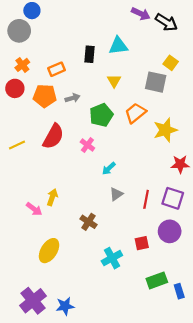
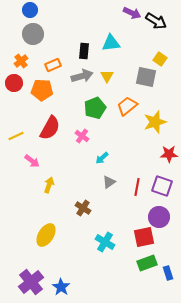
gray circle: (19, 31) -> (33, 34), moved
gray arrow: (72, 98) -> (82, 76), moved, size x1.5
pink arrow: (34, 209) -> (32, 161), moved
red square: (142, 243) -> (144, 237), moved, size x1.5
cyan cross: (112, 258) -> (105, 242), turned -30
blue star: (65, 306) -> (61, 287), turned -30

